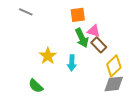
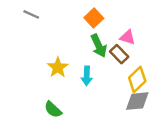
orange square: (78, 15) -> (94, 18), turned -35
pink triangle: (94, 31) -> (128, 37), moved
green semicircle: (36, 86) -> (53, 110), moved

